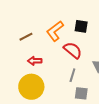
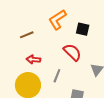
orange L-shape: (55, 31) -> (57, 20), moved
gray line: (72, 75) -> (57, 76), moved

